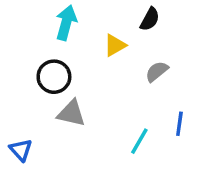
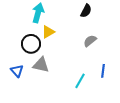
yellow triangle: (115, 45) -> (48, 32), moved
blue triangle: (21, 150) -> (17, 71), moved

